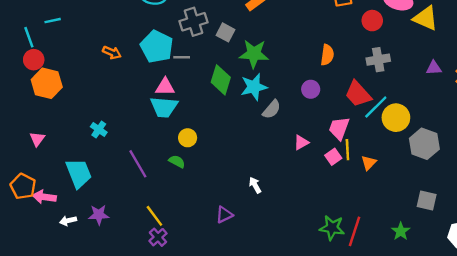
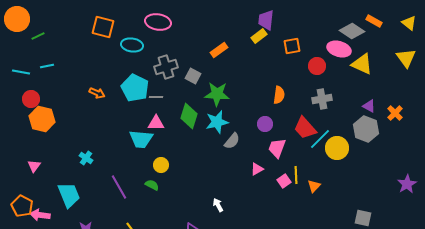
cyan line: (29, 37) -> (21, 72), moved, turned -60
purple triangle: (434, 68) -> (369, 106), turned 32
pink triangle: (165, 87) -> (156, 123), moved
pink trapezoid: (339, 128) -> (277, 148), moved
gray hexagon: (424, 144) -> (366, 129), moved

